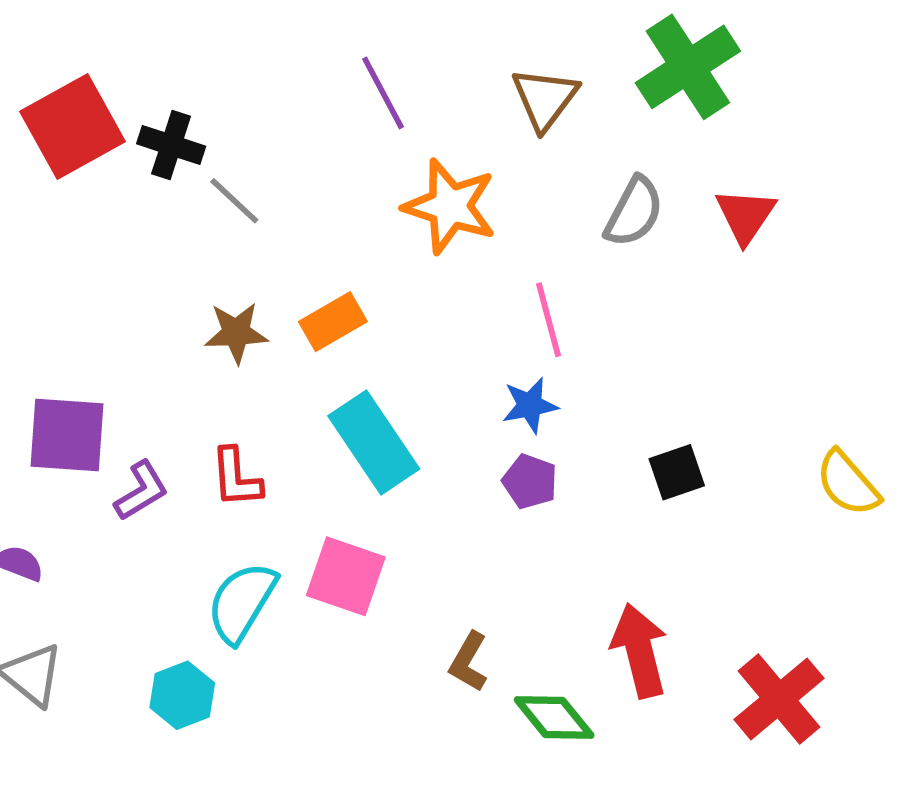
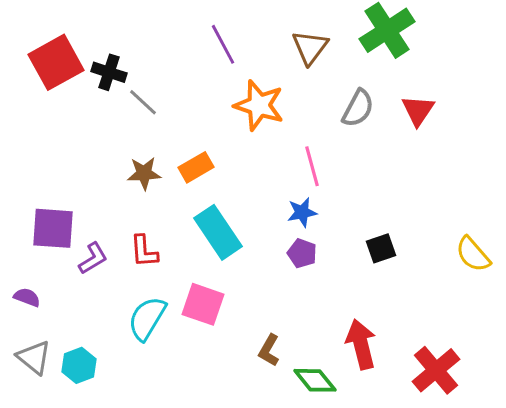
cyan hexagon: (182, 695) -> (79, 365), moved

